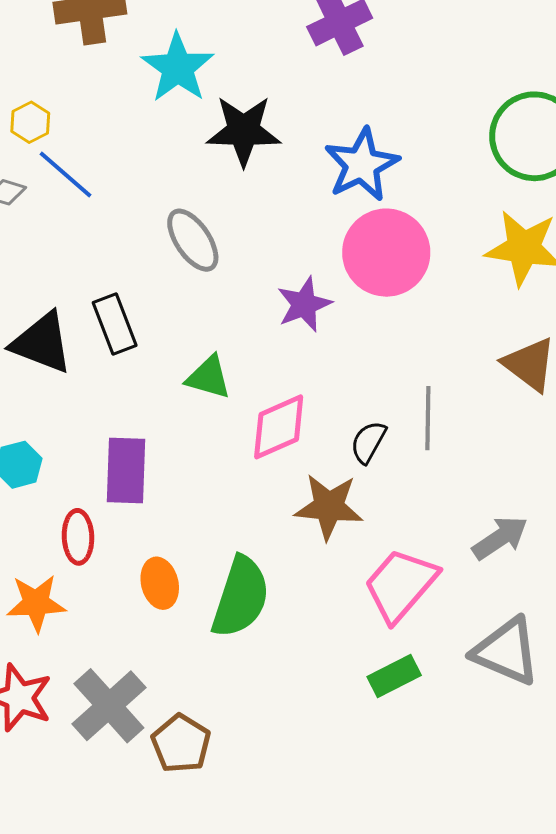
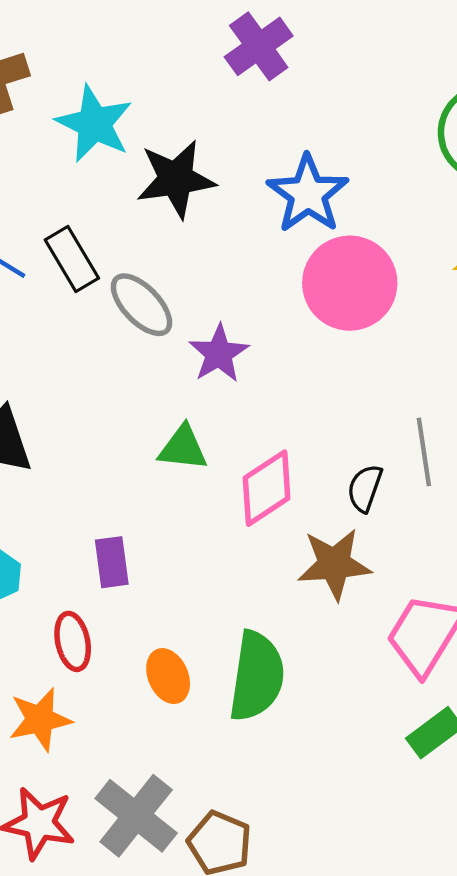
purple star: (304, 304) -> (219, 354), moved
black rectangle: (115, 324) -> (72, 259), moved
purple rectangle: (126, 471) -> (112, 562), size x0.7

